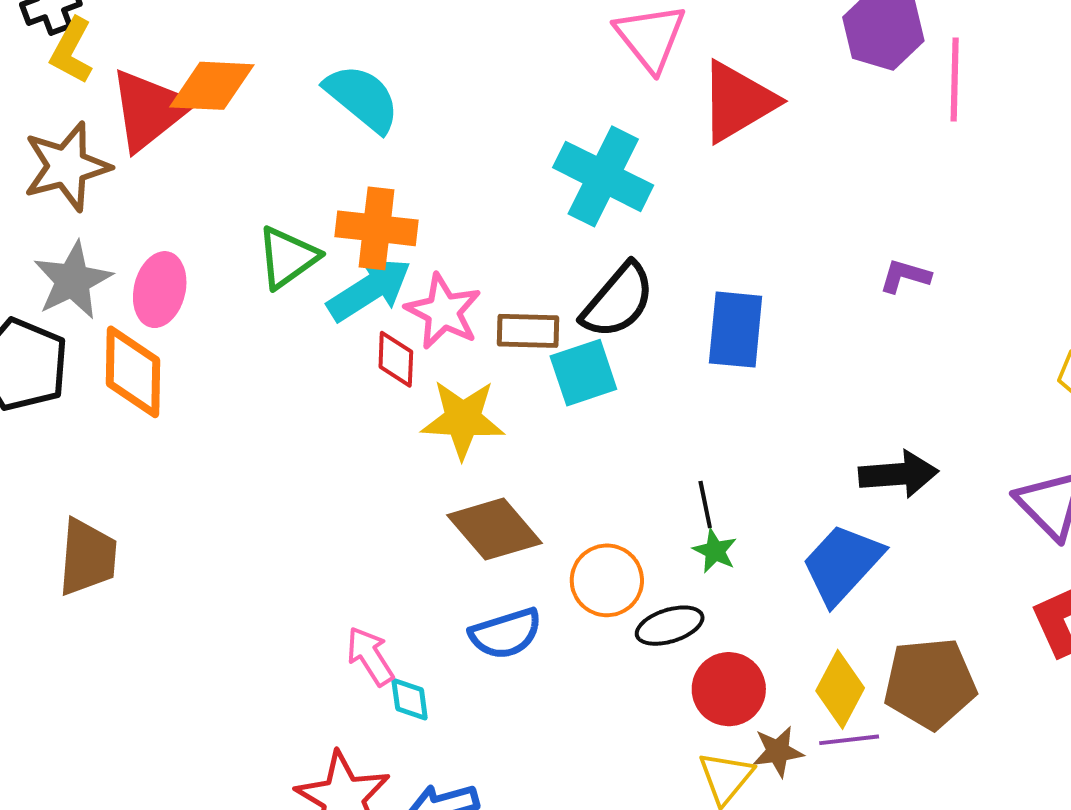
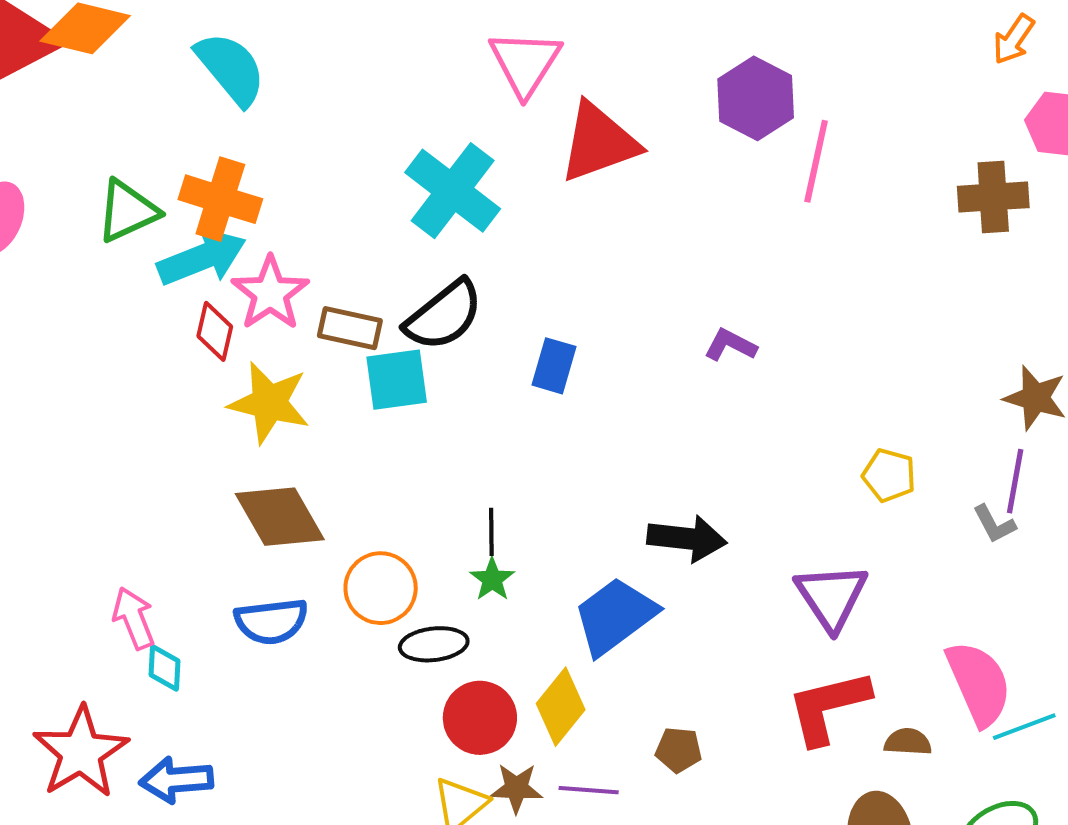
blue rectangle: (736, 330) -> (554, 366), size x0.7
brown pentagon: (930, 683) -> (679, 750), size x0.5
yellow diamond: (840, 689) -> (561, 707), moved

